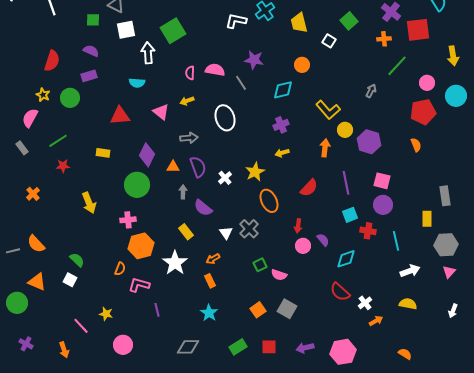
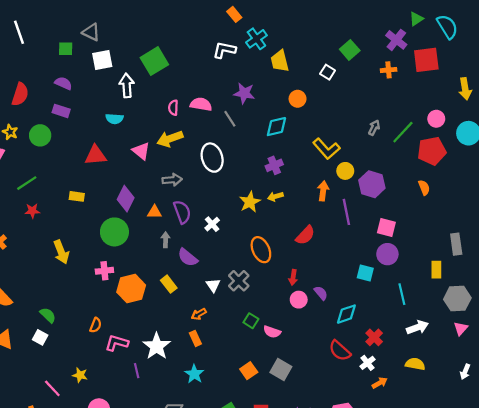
yellow trapezoid: (299, 23) -> (280, 61), moved
green line: (397, 66) -> (403, 132), moved
purple rectangle: (89, 76) -> (61, 111), turned 35
yellow arrow: (187, 101) -> (170, 139), size x1.6
yellow star: (255, 172) -> (250, 202), moved
purple line: (346, 183) -> (346, 212), moved
cyan square: (350, 215) -> (365, 273), moved, turned 35
red cross: (368, 231) -> (374, 337), moved, turned 35
orange hexagon: (141, 246) -> (131, 289), moved
white star: (175, 263) -> (157, 346), moved
green square: (260, 265) -> (251, 321), turned -32

